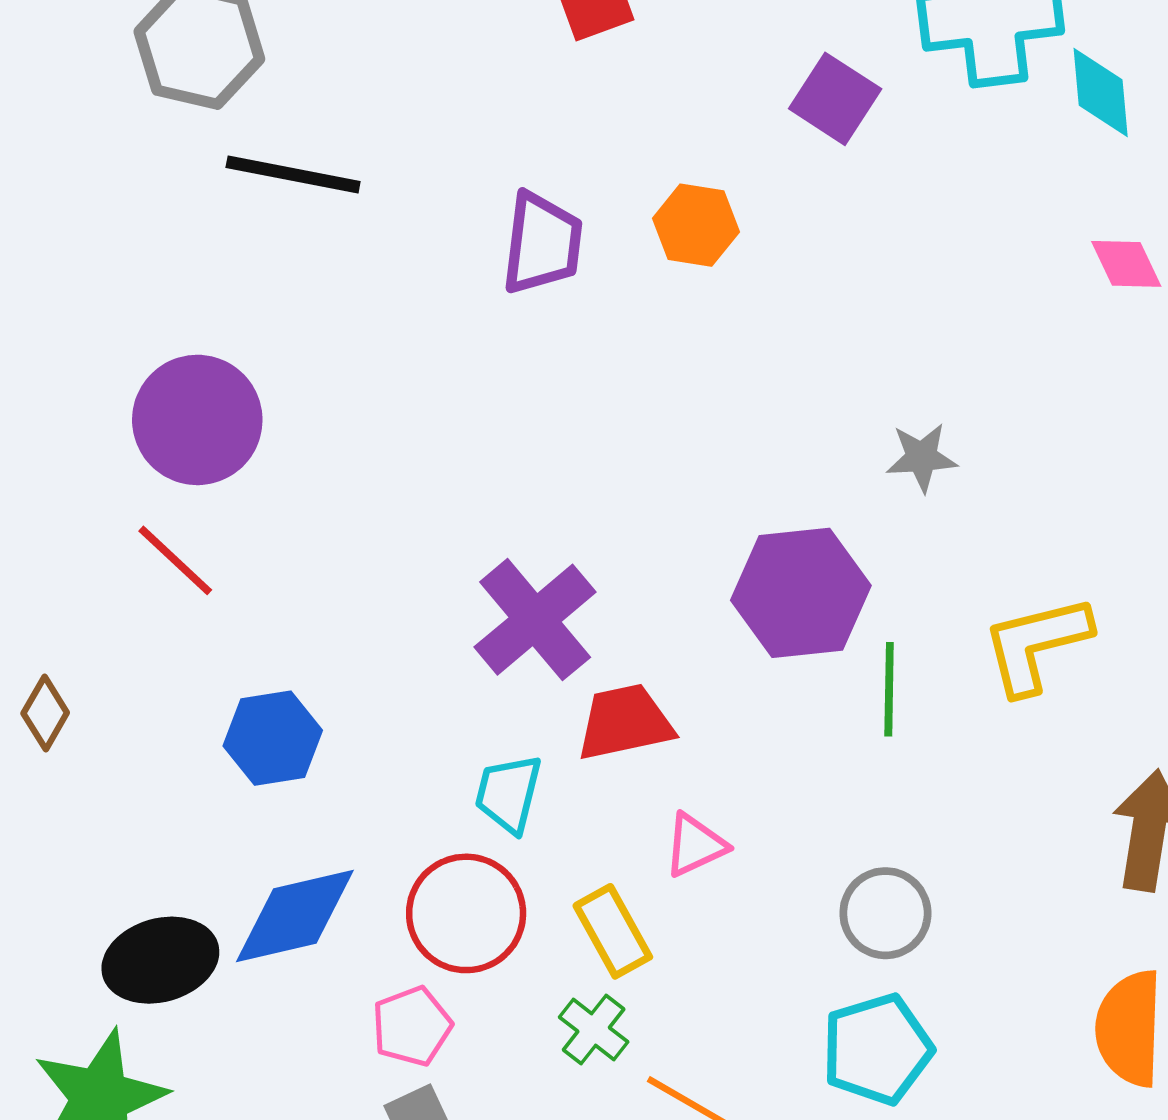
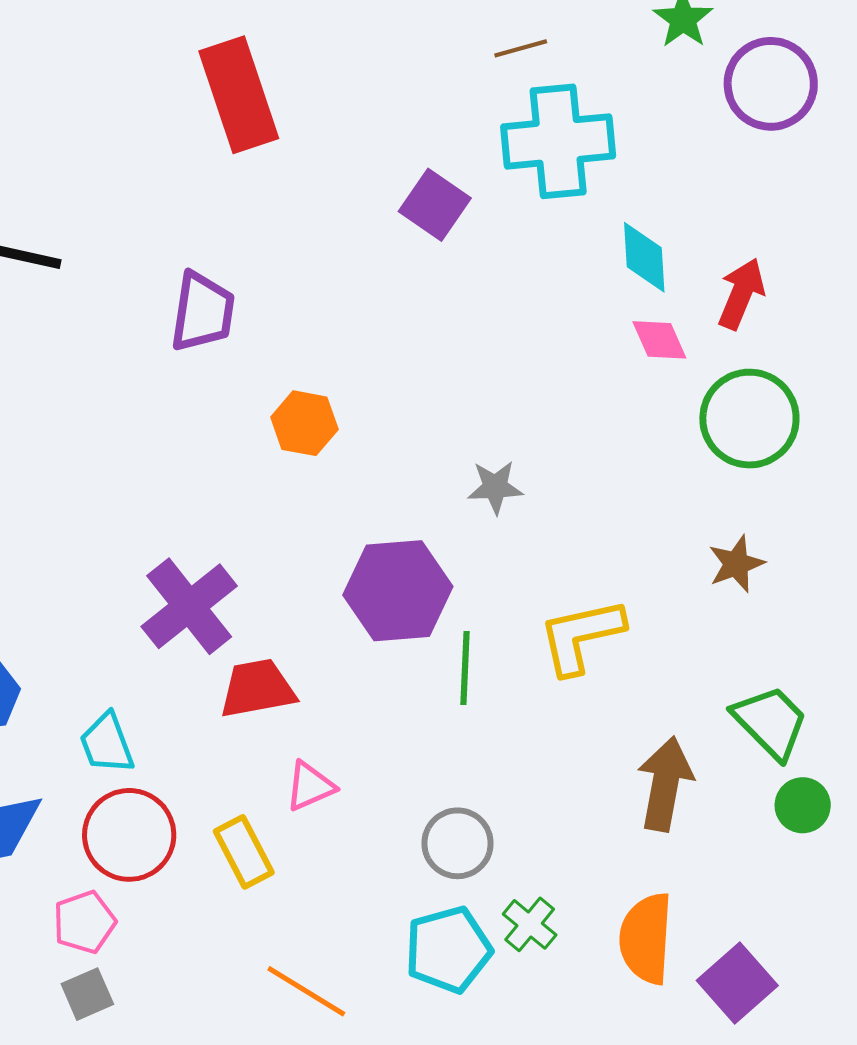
cyan diamond: (1101, 93) -> (644, 257), moved
orange hexagon: (696, 225) -> (304, 423), moved
cyan trapezoid: (508, 794) -> (107, 743), moved, turned -36
green cross: (594, 1029) -> (530, 924), moved

